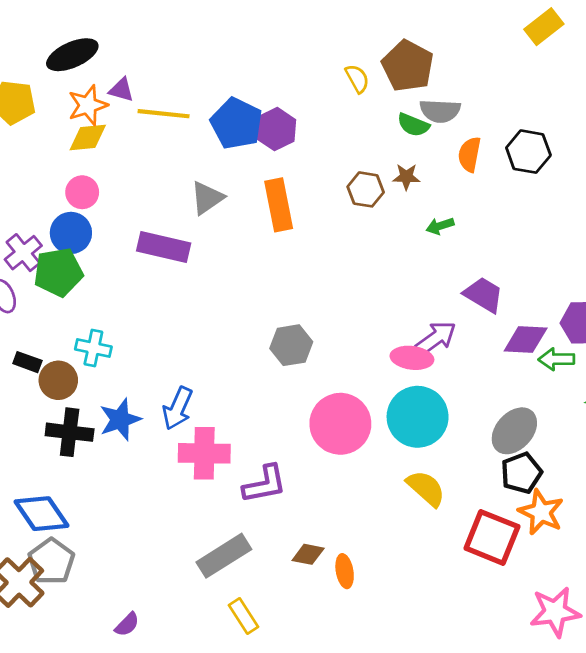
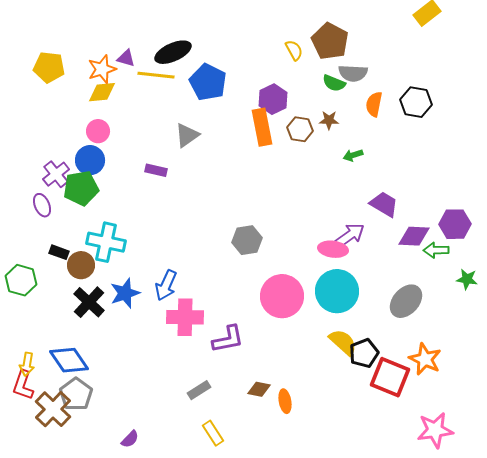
black ellipse: (72, 55) -> (173, 52), moved
purple hexagon: (276, 129) -> (273, 99), moved
orange rectangle: (279, 205) -> (262, 127), moved
purple rectangle: (164, 247) -> (156, 170), size x0.6
cyan cross: (93, 348) -> (106, 242), size x1.5
black cross: (70, 432) -> (89, 302), turned 36
black pentagon: (521, 473) -> (364, 353), moved
gray rectangle: (224, 556) -> (199, 390), size x0.6

